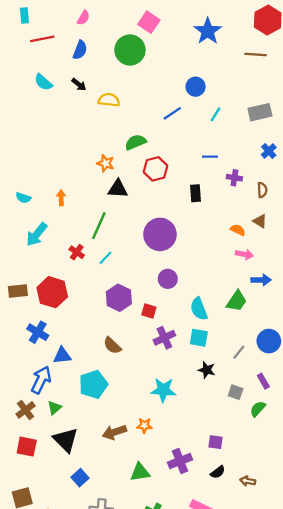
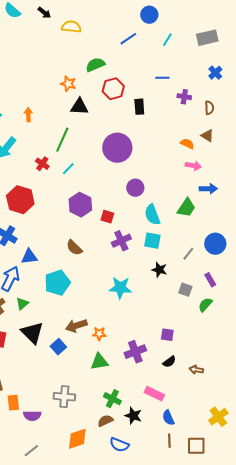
black rectangle: (196, 193) -> (139, 107), moved
purple circle: (168, 279) -> (135, 188), moved
orange star: (144, 425) -> (99, 334), moved
blue square: (80, 478) -> (58, 347), moved

